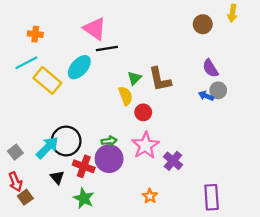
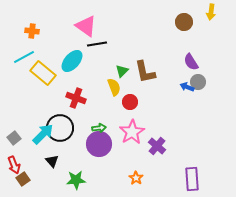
red cross: (84, 166) -> (76, 98), moved
green star: (84, 198) -> (76, 180), turned -30

